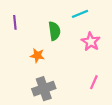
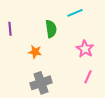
purple line: (15, 22) -> (10, 29), moved
pink star: (91, 42) -> (85, 49), moved

